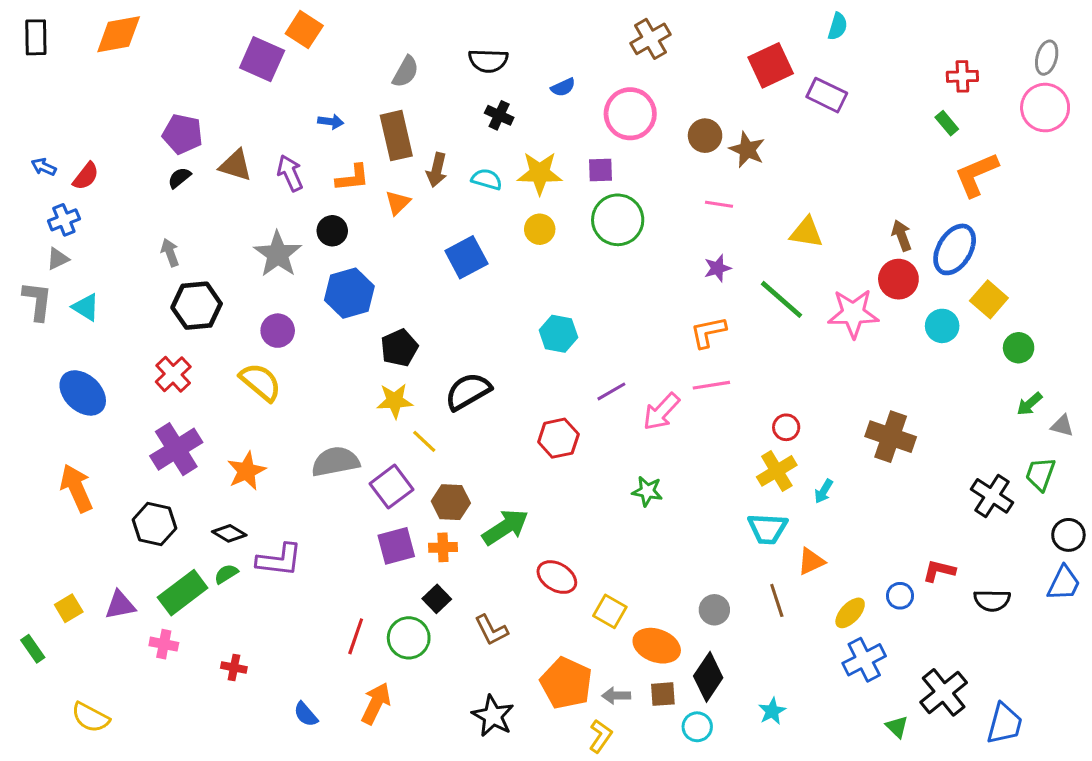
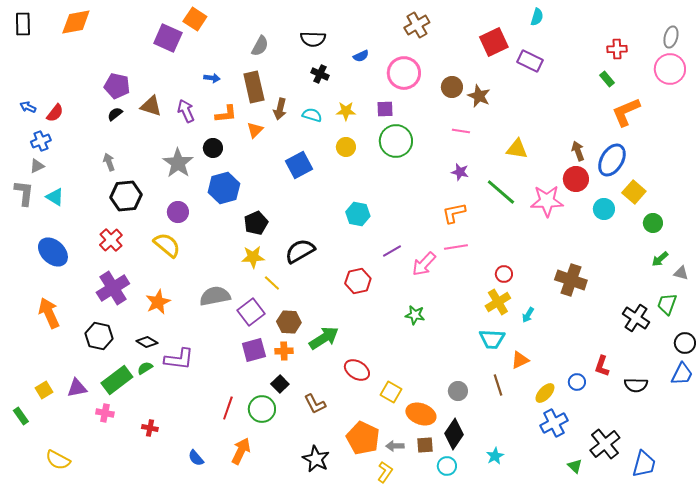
yellow star: (540, 173) -> (346, 111), size x0.7
purple star: (718, 268) -> (460, 172), turned 30
red L-shape: (939, 571) -> (602, 366), turned -85

